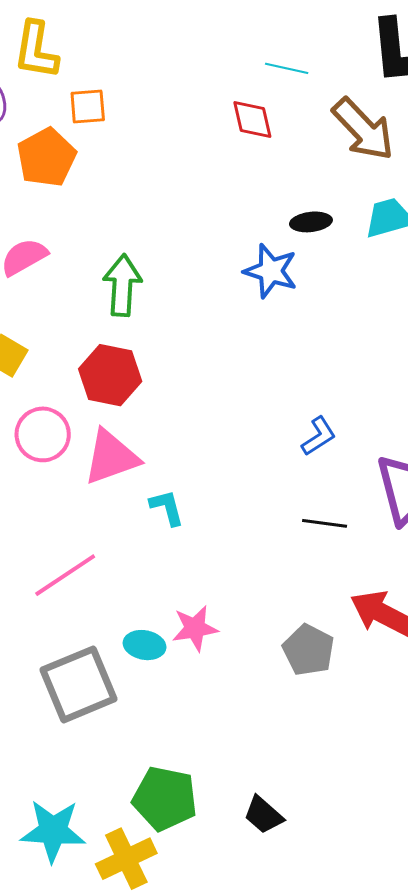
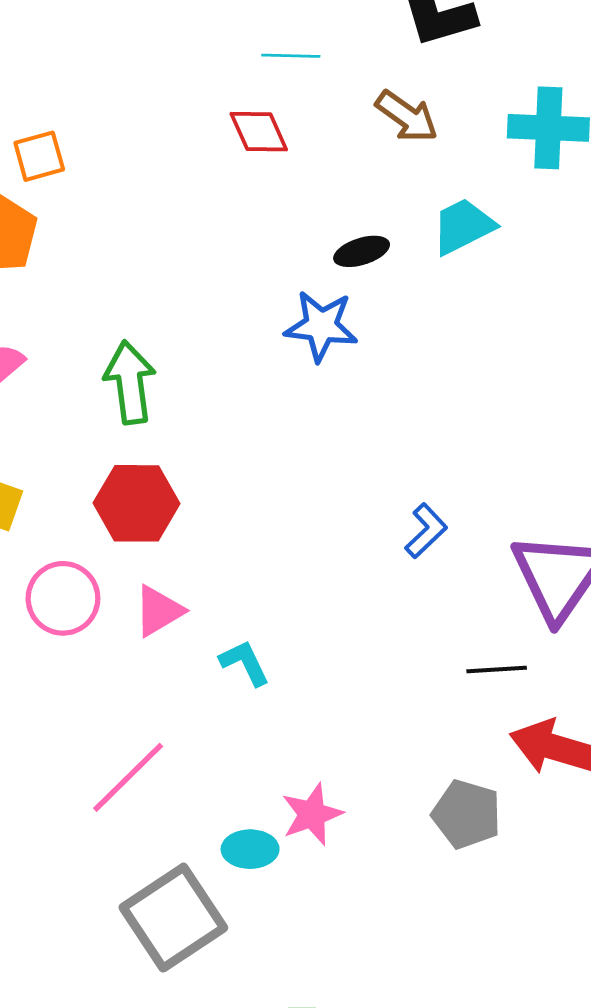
brown arrow: (363, 129) -> (407, 116), size x0.7
pink triangle: (111, 457) -> (159, 611), size x0.7
black line: (325, 523) -> (497, 670), moved

